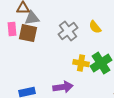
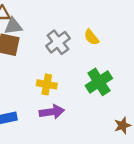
yellow cross: (81, 63) -> (47, 84), moved

